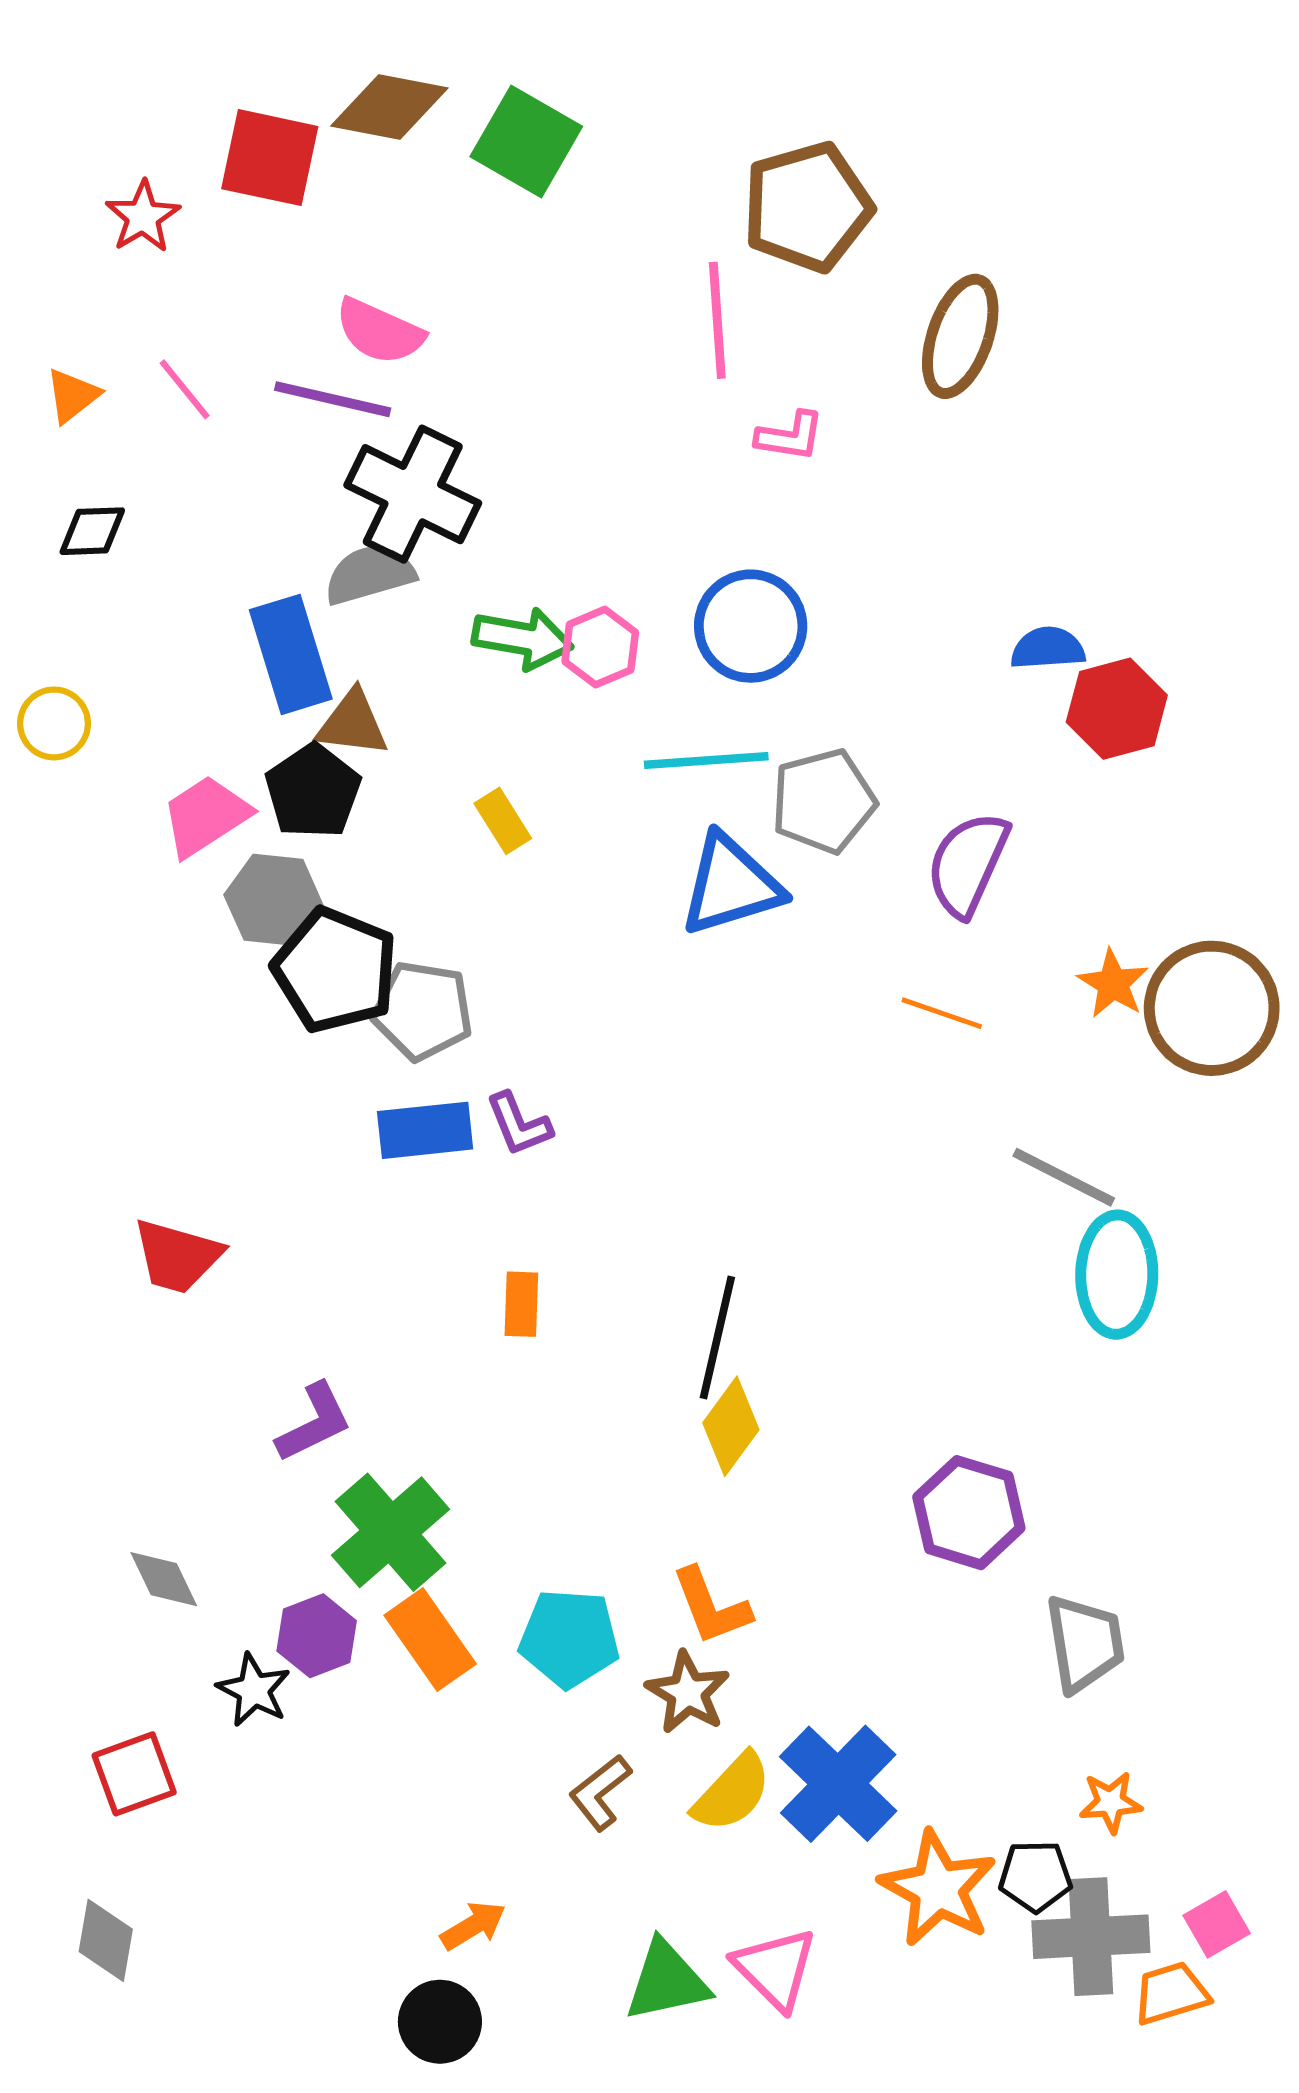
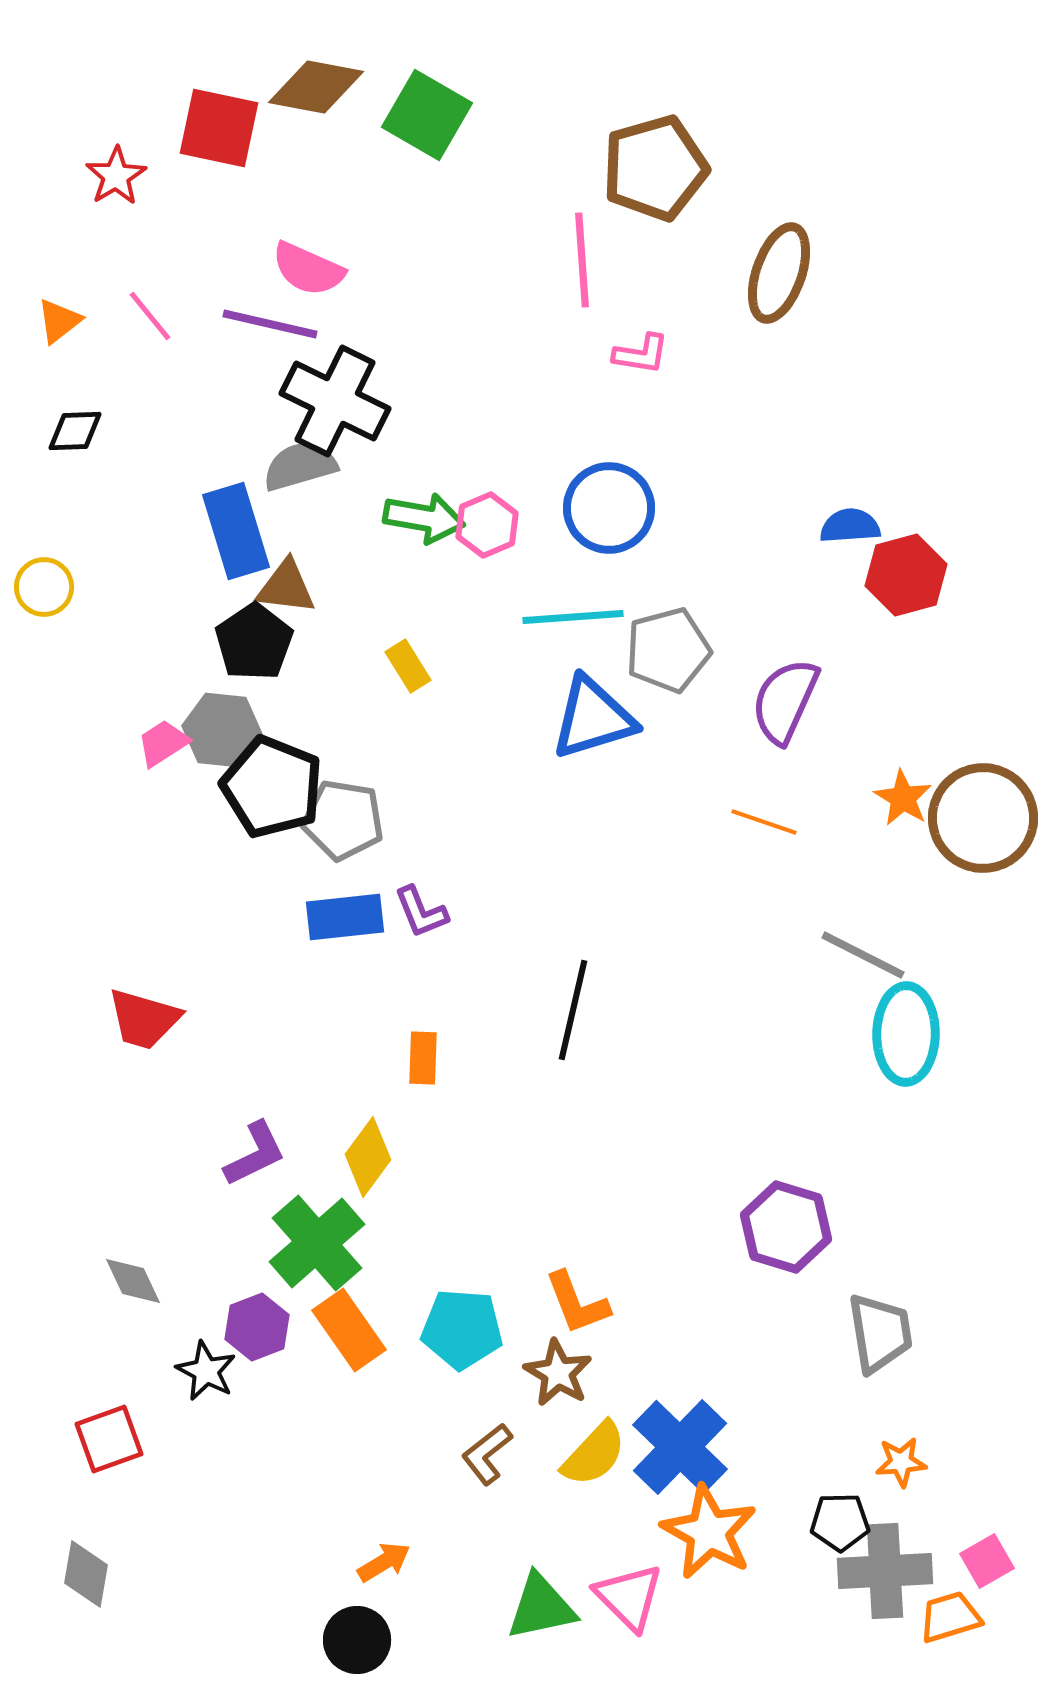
pink trapezoid: (206, 816) -> (163, 743), moved, size x0.7
black line: (717, 1337) -> (573, 1010), moved
yellow diamond: (731, 1426) -> (368, 1157), moved
orange star: (938, 1889) -> (709, 1532), moved

